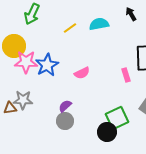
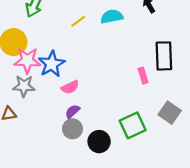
pink semicircle: (82, 73) -> (70, 87), moved
gray star: (23, 100) -> (24, 86), moved
black circle: (107, 132) -> (99, 142), moved

